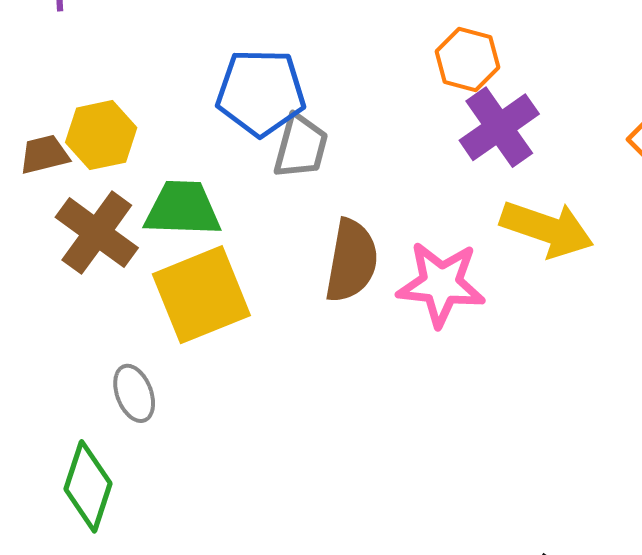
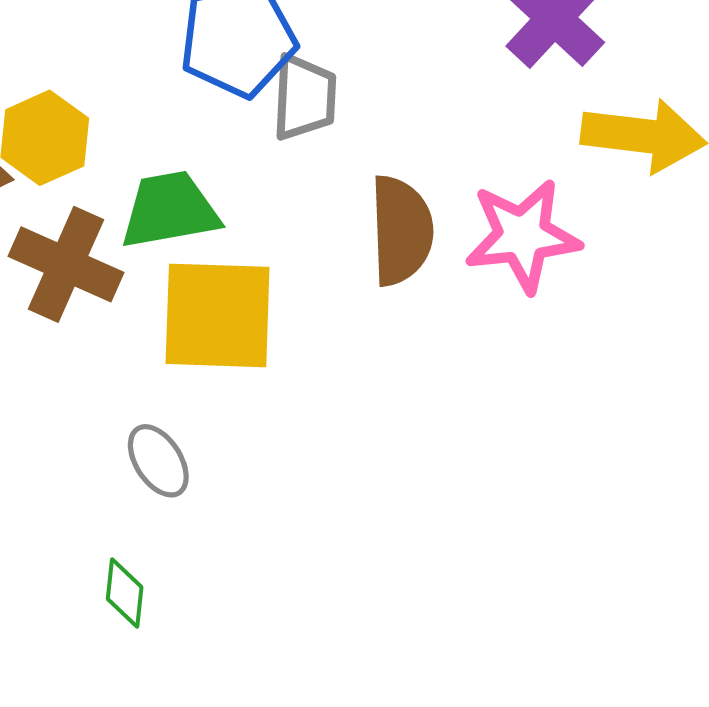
yellow square: (201, 295) -> (218, 315), turned 36
green diamond: (88, 486) -> (125, 593), size x0.6

